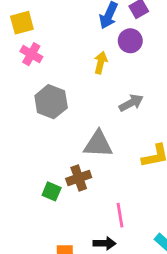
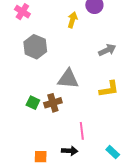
gray arrow: (131, 103) -> (107, 50), moved
green square: (52, 191) -> (33, 103), moved

